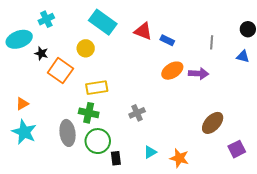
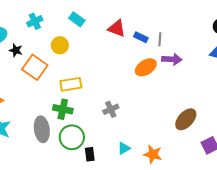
cyan cross: (46, 19) -> (35, 21), moved
cyan rectangle: (103, 22) -> (77, 19), size x0.6
gray line: (212, 42) -> (160, 39), moved
purple arrow: (198, 74) -> (172, 59), moved

